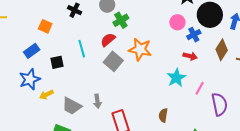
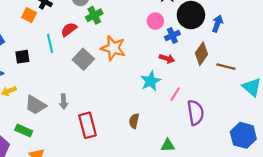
orange square: (45, 26) -> (29, 15), moved
red semicircle: (108, 40) -> (69, 30), moved

